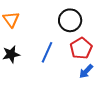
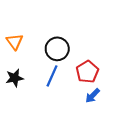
black circle: (70, 20) -> (57, 49), moved

